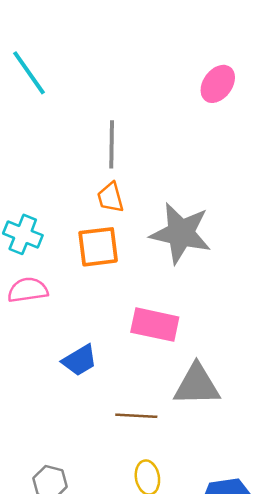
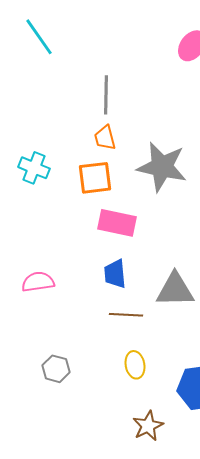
pink semicircle: (28, 290) -> (38, 282), moved
pink rectangle: (155, 325) -> (117, 223), moved
blue trapezoid: (80, 360) -> (115, 274), moved, turned 116

